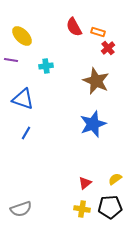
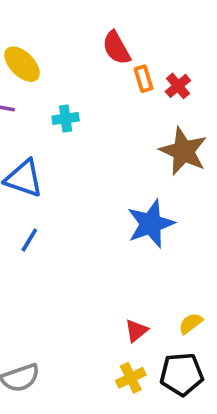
orange rectangle: (98, 32) -> (144, 79), moved, turned 56
brown star: (96, 81) -> (183, 151), moved
yellow cross: (82, 209) -> (131, 378), turned -35

